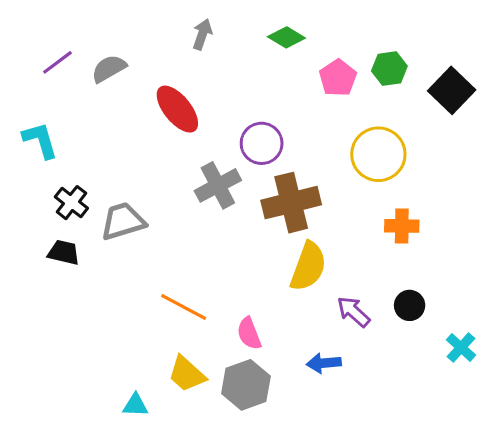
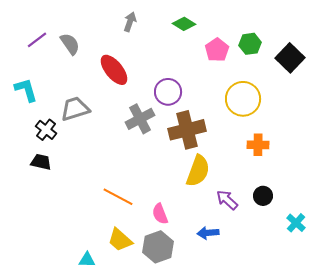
gray semicircle: (109, 69) -> (70, 44), turned 85
gray trapezoid: (123, 221) -> (75, 109), moved

